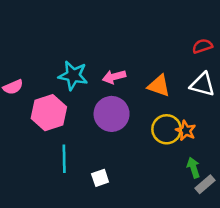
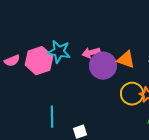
pink hexagon: (49, 113) -> (39, 61), moved
purple circle: (112, 114) -> (103, 66), moved

